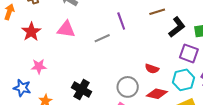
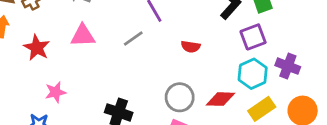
purple square: (189, 53) -> (253, 37), turned -30
red semicircle: (152, 69) -> (191, 47), moved

